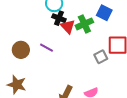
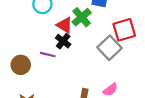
black cross: (59, 18) -> (63, 41), moved, turned 32
gray square: (101, 57) -> (109, 48), size x1.5

